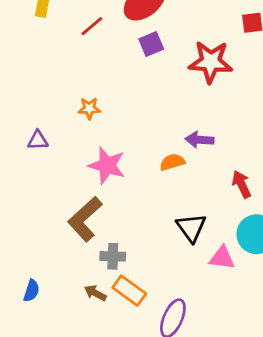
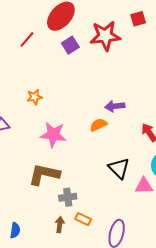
red star: (211, 62) -> (105, 36), moved
brown L-shape: (85, 219) -> (44, 174), turned 64
orange rectangle: (129, 291) -> (83, 219), size x0.7
brown arrow: (95, 293) -> (60, 225), turned 77

